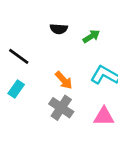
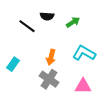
black line: (19, 56) -> (27, 26), moved
orange arrow: (64, 80) -> (51, 57), turned 56

